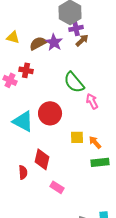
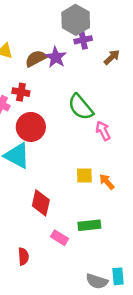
brown arrow: (82, 40) -> (112, 57), moved
red circle: (50, 113) -> (31, 127), moved
green rectangle: (100, 162) -> (89, 225), moved
red semicircle: (23, 172) -> (23, 256), moved

